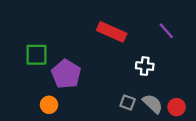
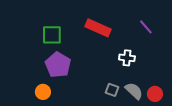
green square: (36, 55) -> (52, 35), moved

